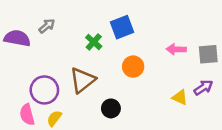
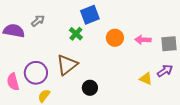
blue square: (122, 27) -> (90, 15), moved
orange circle: (133, 67) -> (115, 38), moved
pink semicircle: (27, 115) -> (13, 82), moved

